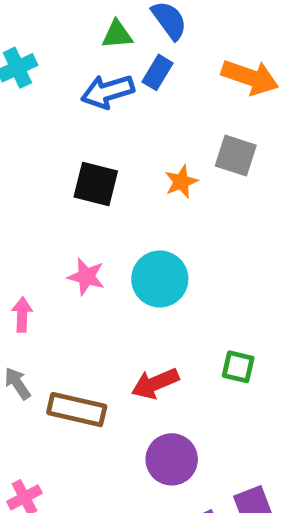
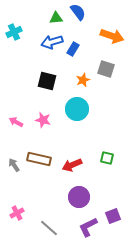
blue rectangle: (157, 72) -> (73, 49), moved
cyan circle: (160, 279) -> (77, 109), moved
pink arrow: (22, 315) -> (16, 122), moved, turned -64
brown rectangle: (77, 410) -> (39, 159), moved

